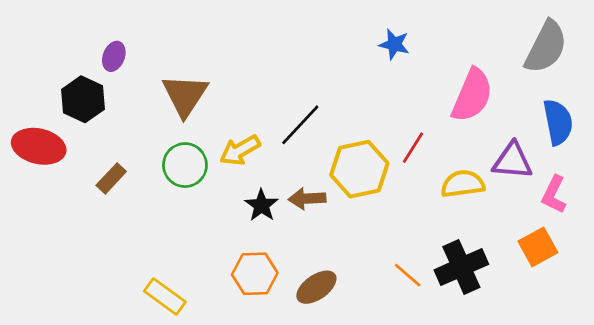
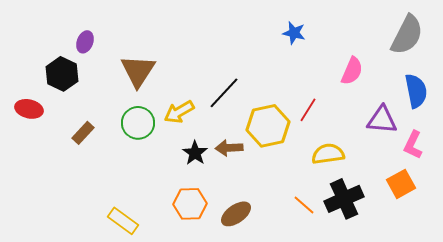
pink semicircle: (472, 95) -> (352, 71), size x0.7
red ellipse: (39, 146) -> (29, 109), size x0.7
yellow semicircle: (463, 184) -> (328, 154), moved

